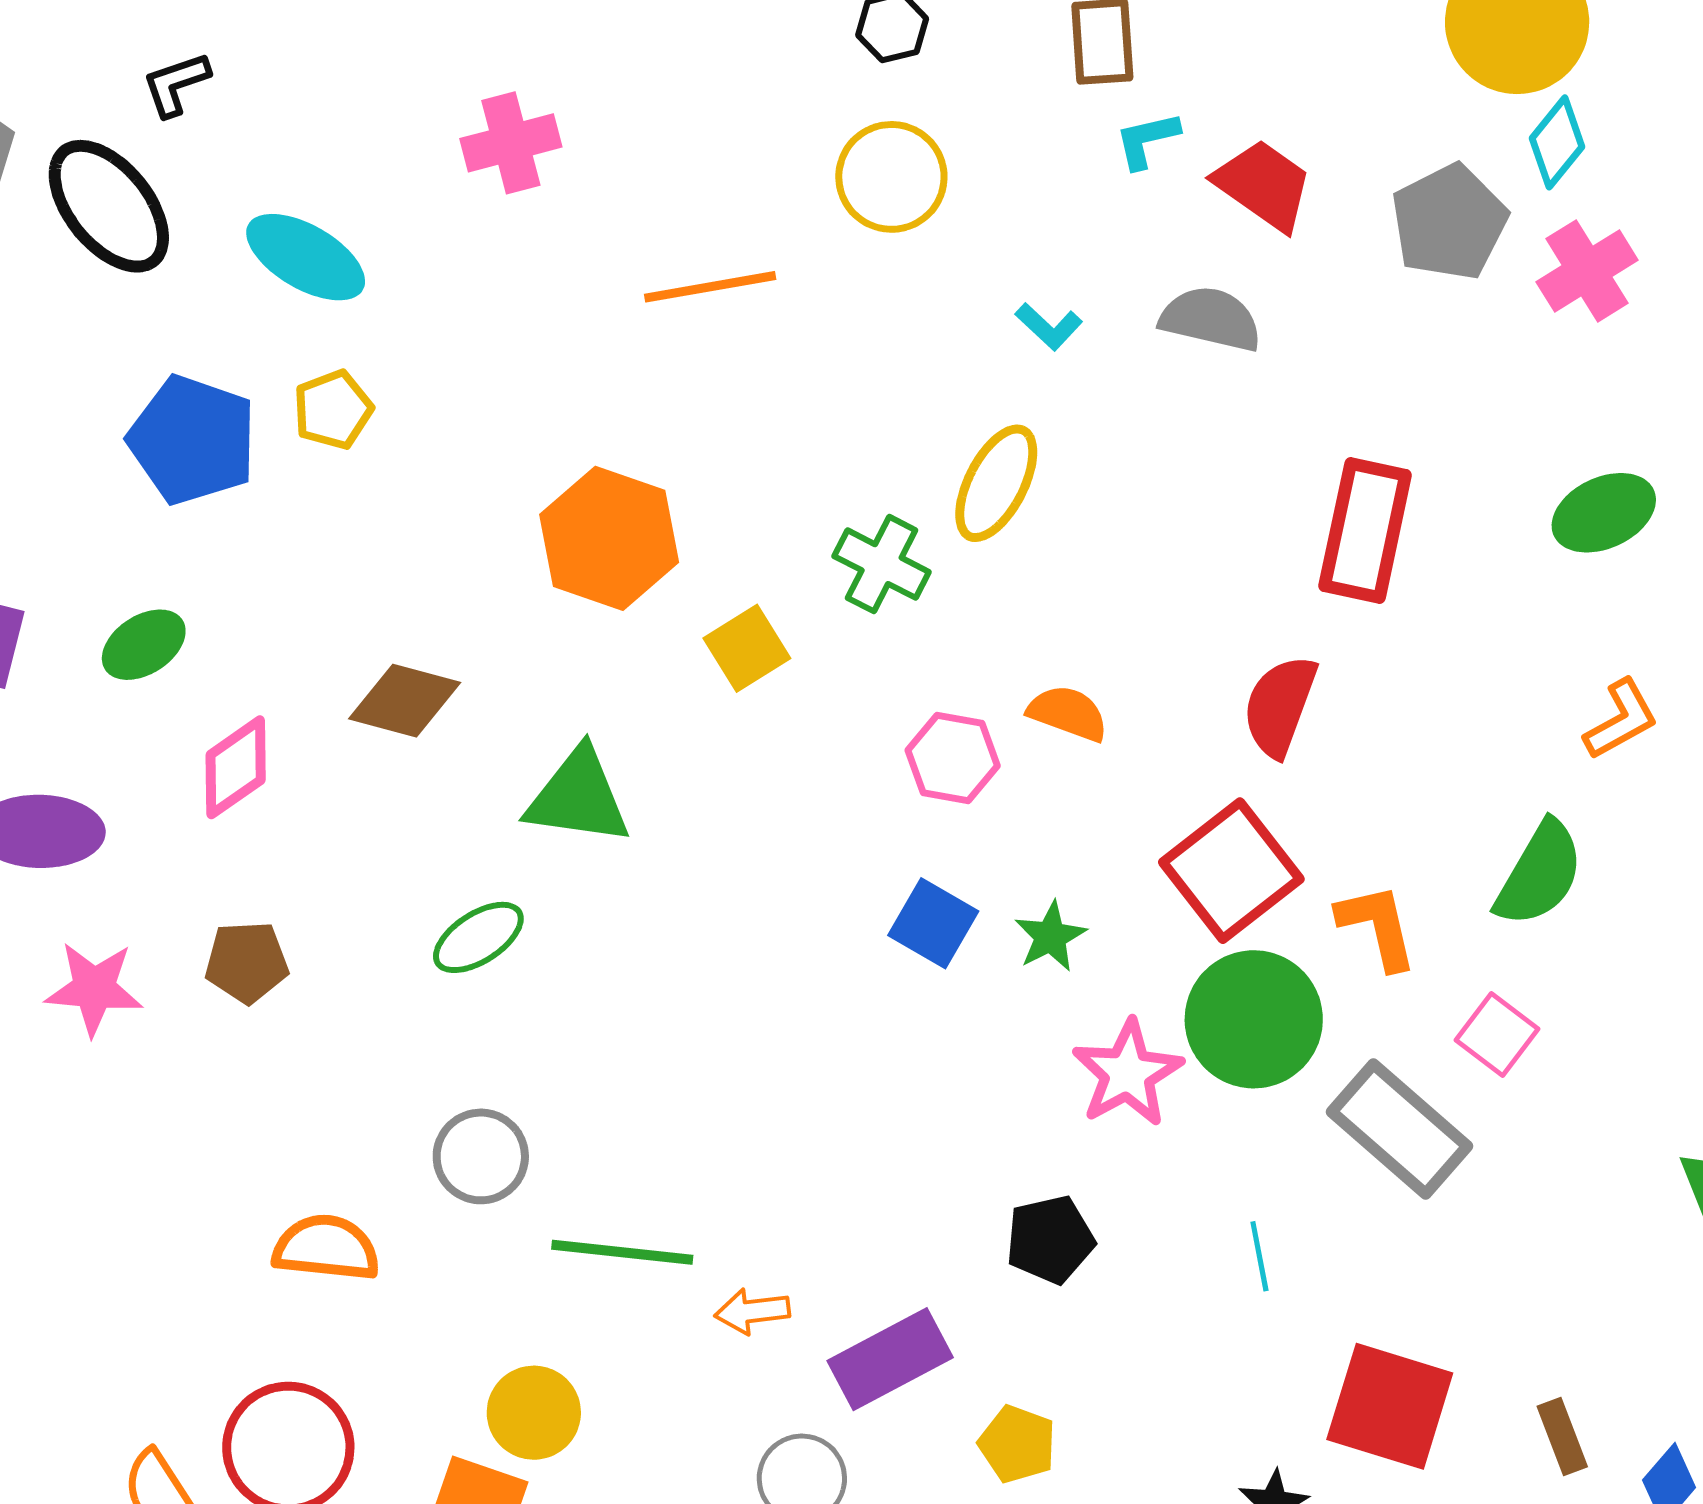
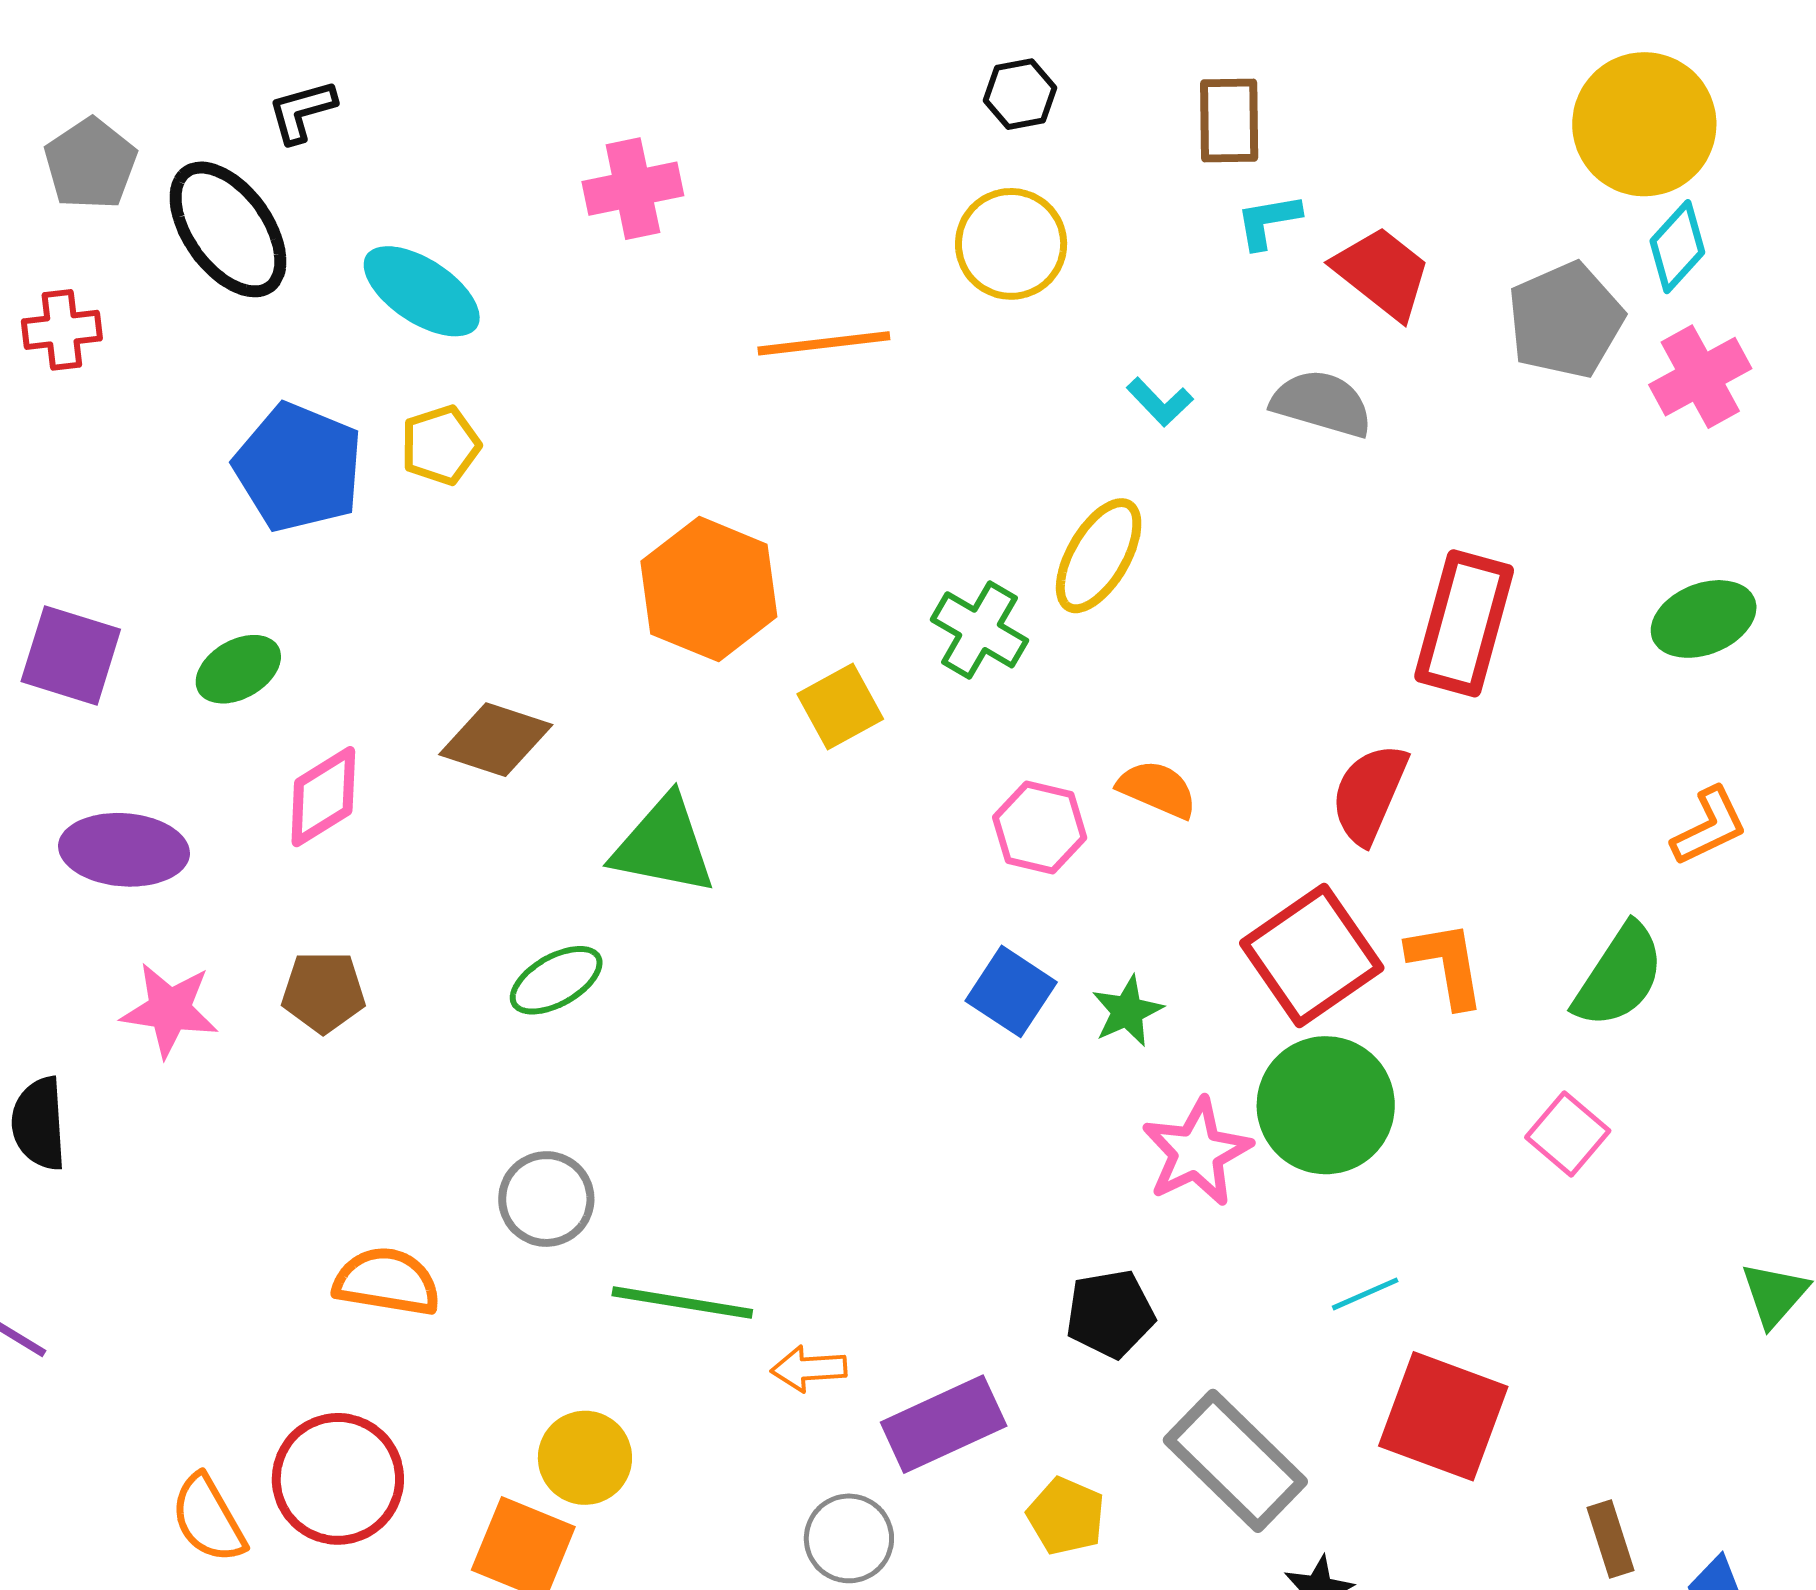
orange L-shape: (1377, 926) -> (1446, 964), moved
gray rectangle: (1399, 1129) -> (1235, 1461), moved
cyan line: (1259, 1256) -> (1365, 1294), moved, turned 74
red square: (1390, 1406) -> (1443, 1416), moved

